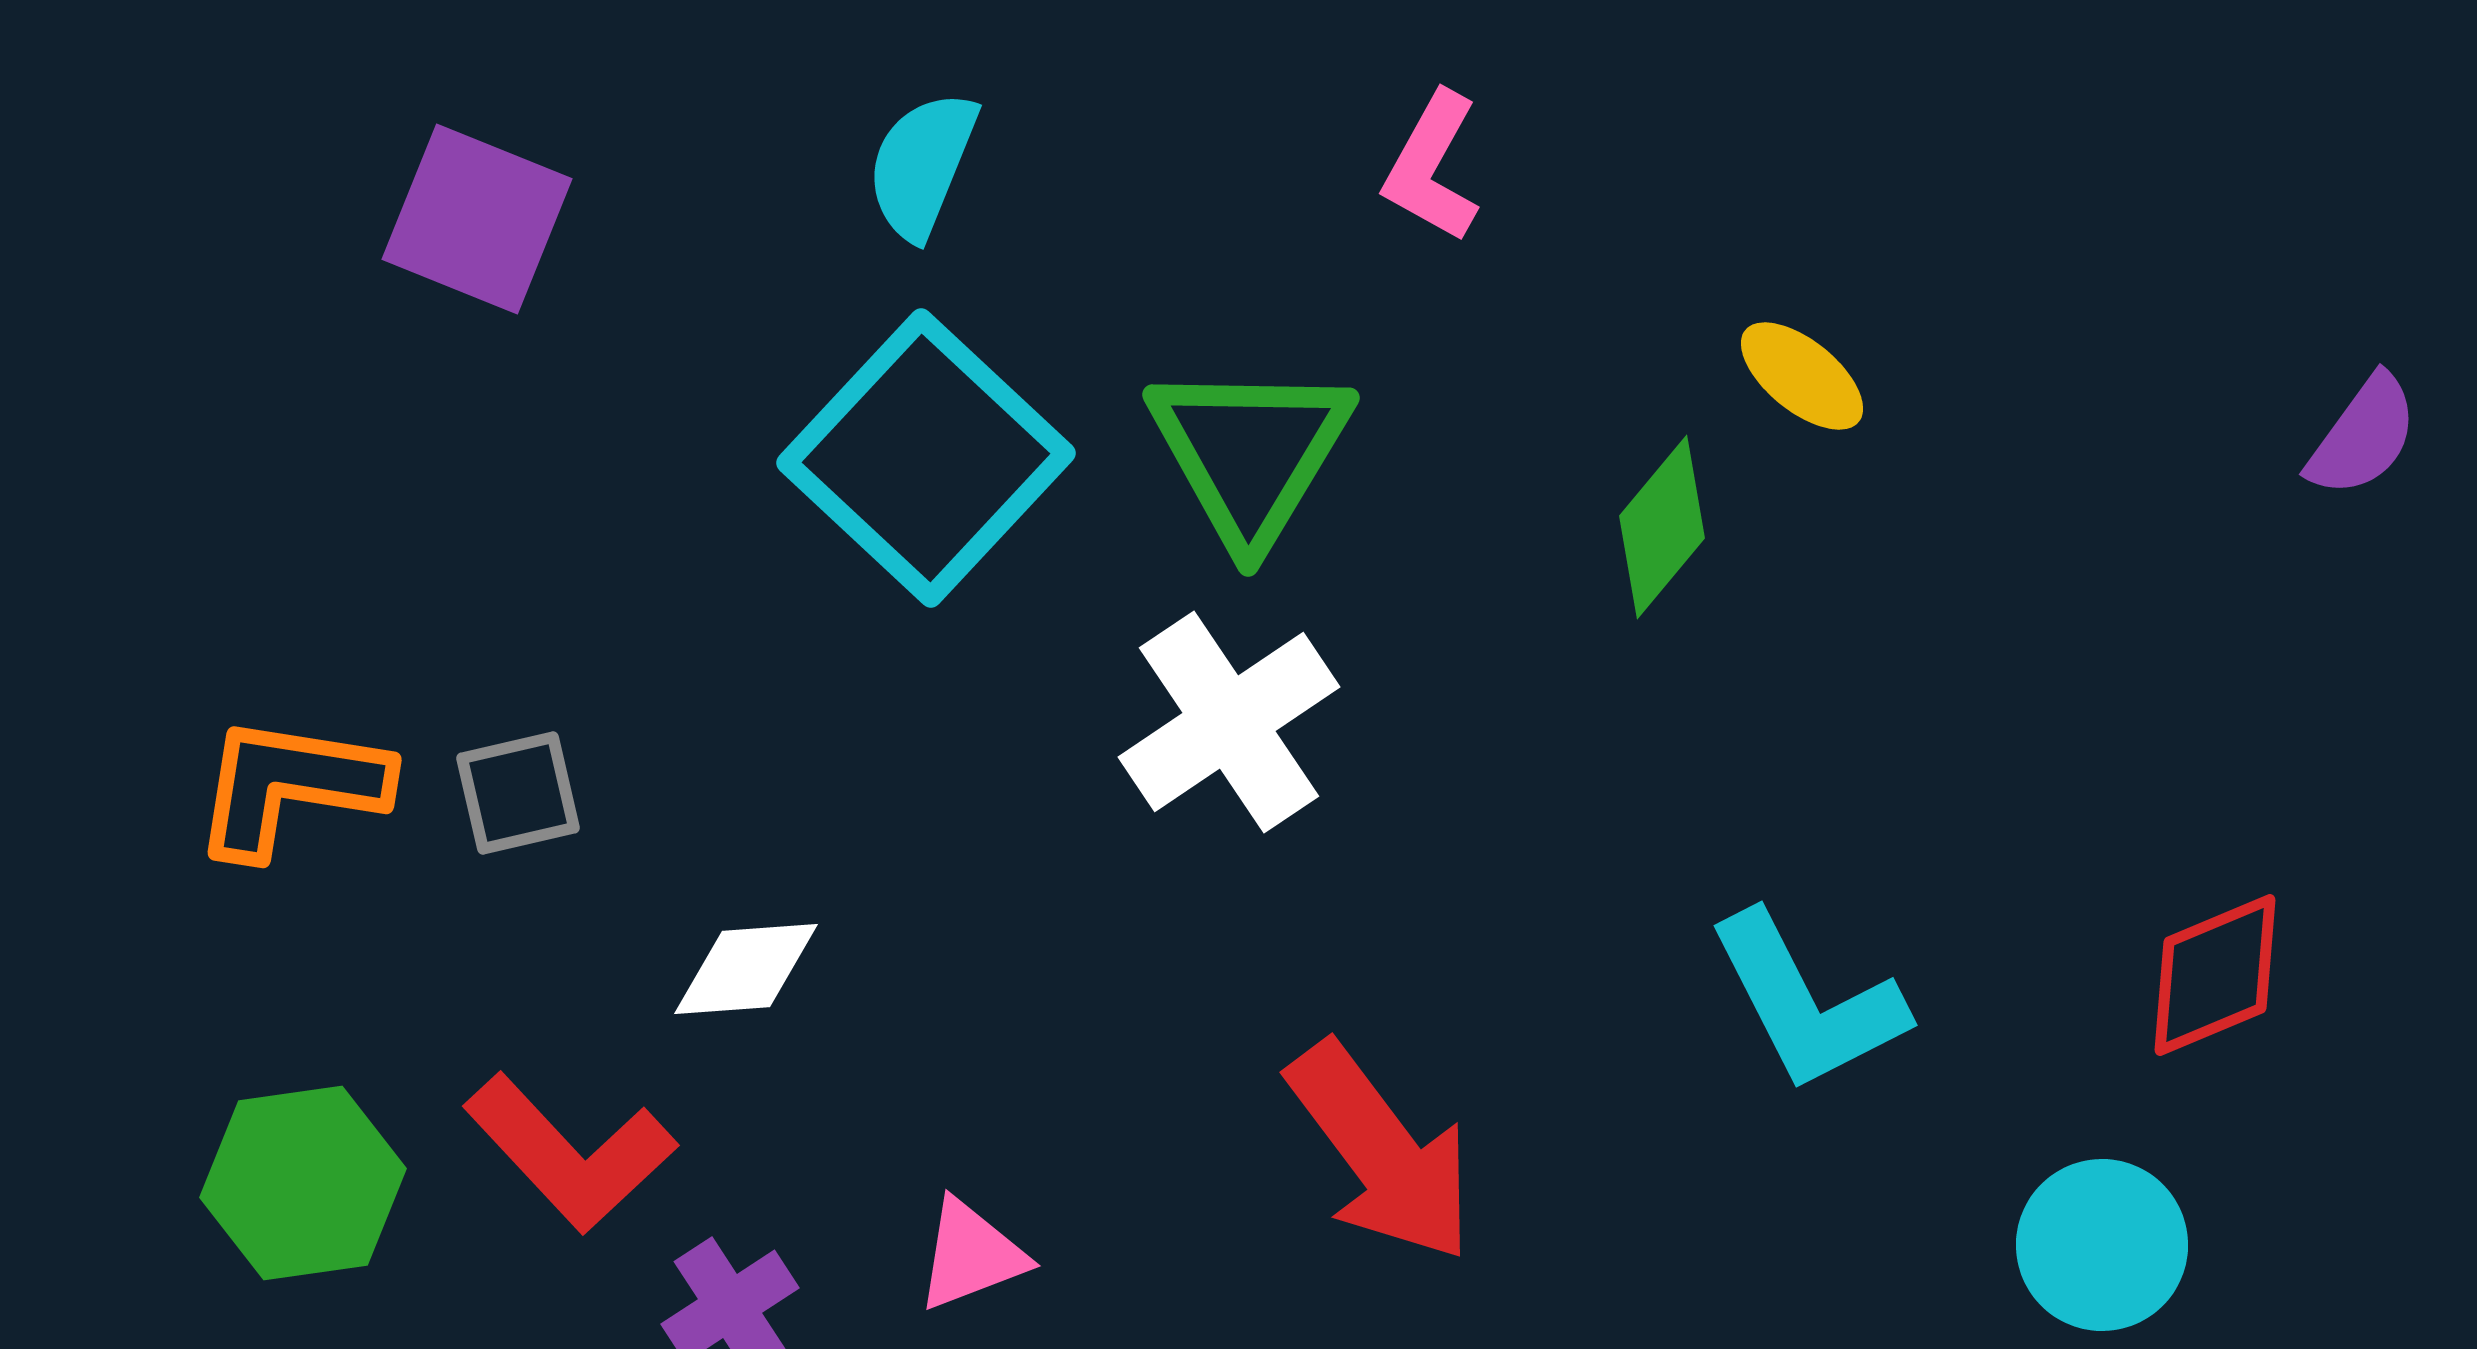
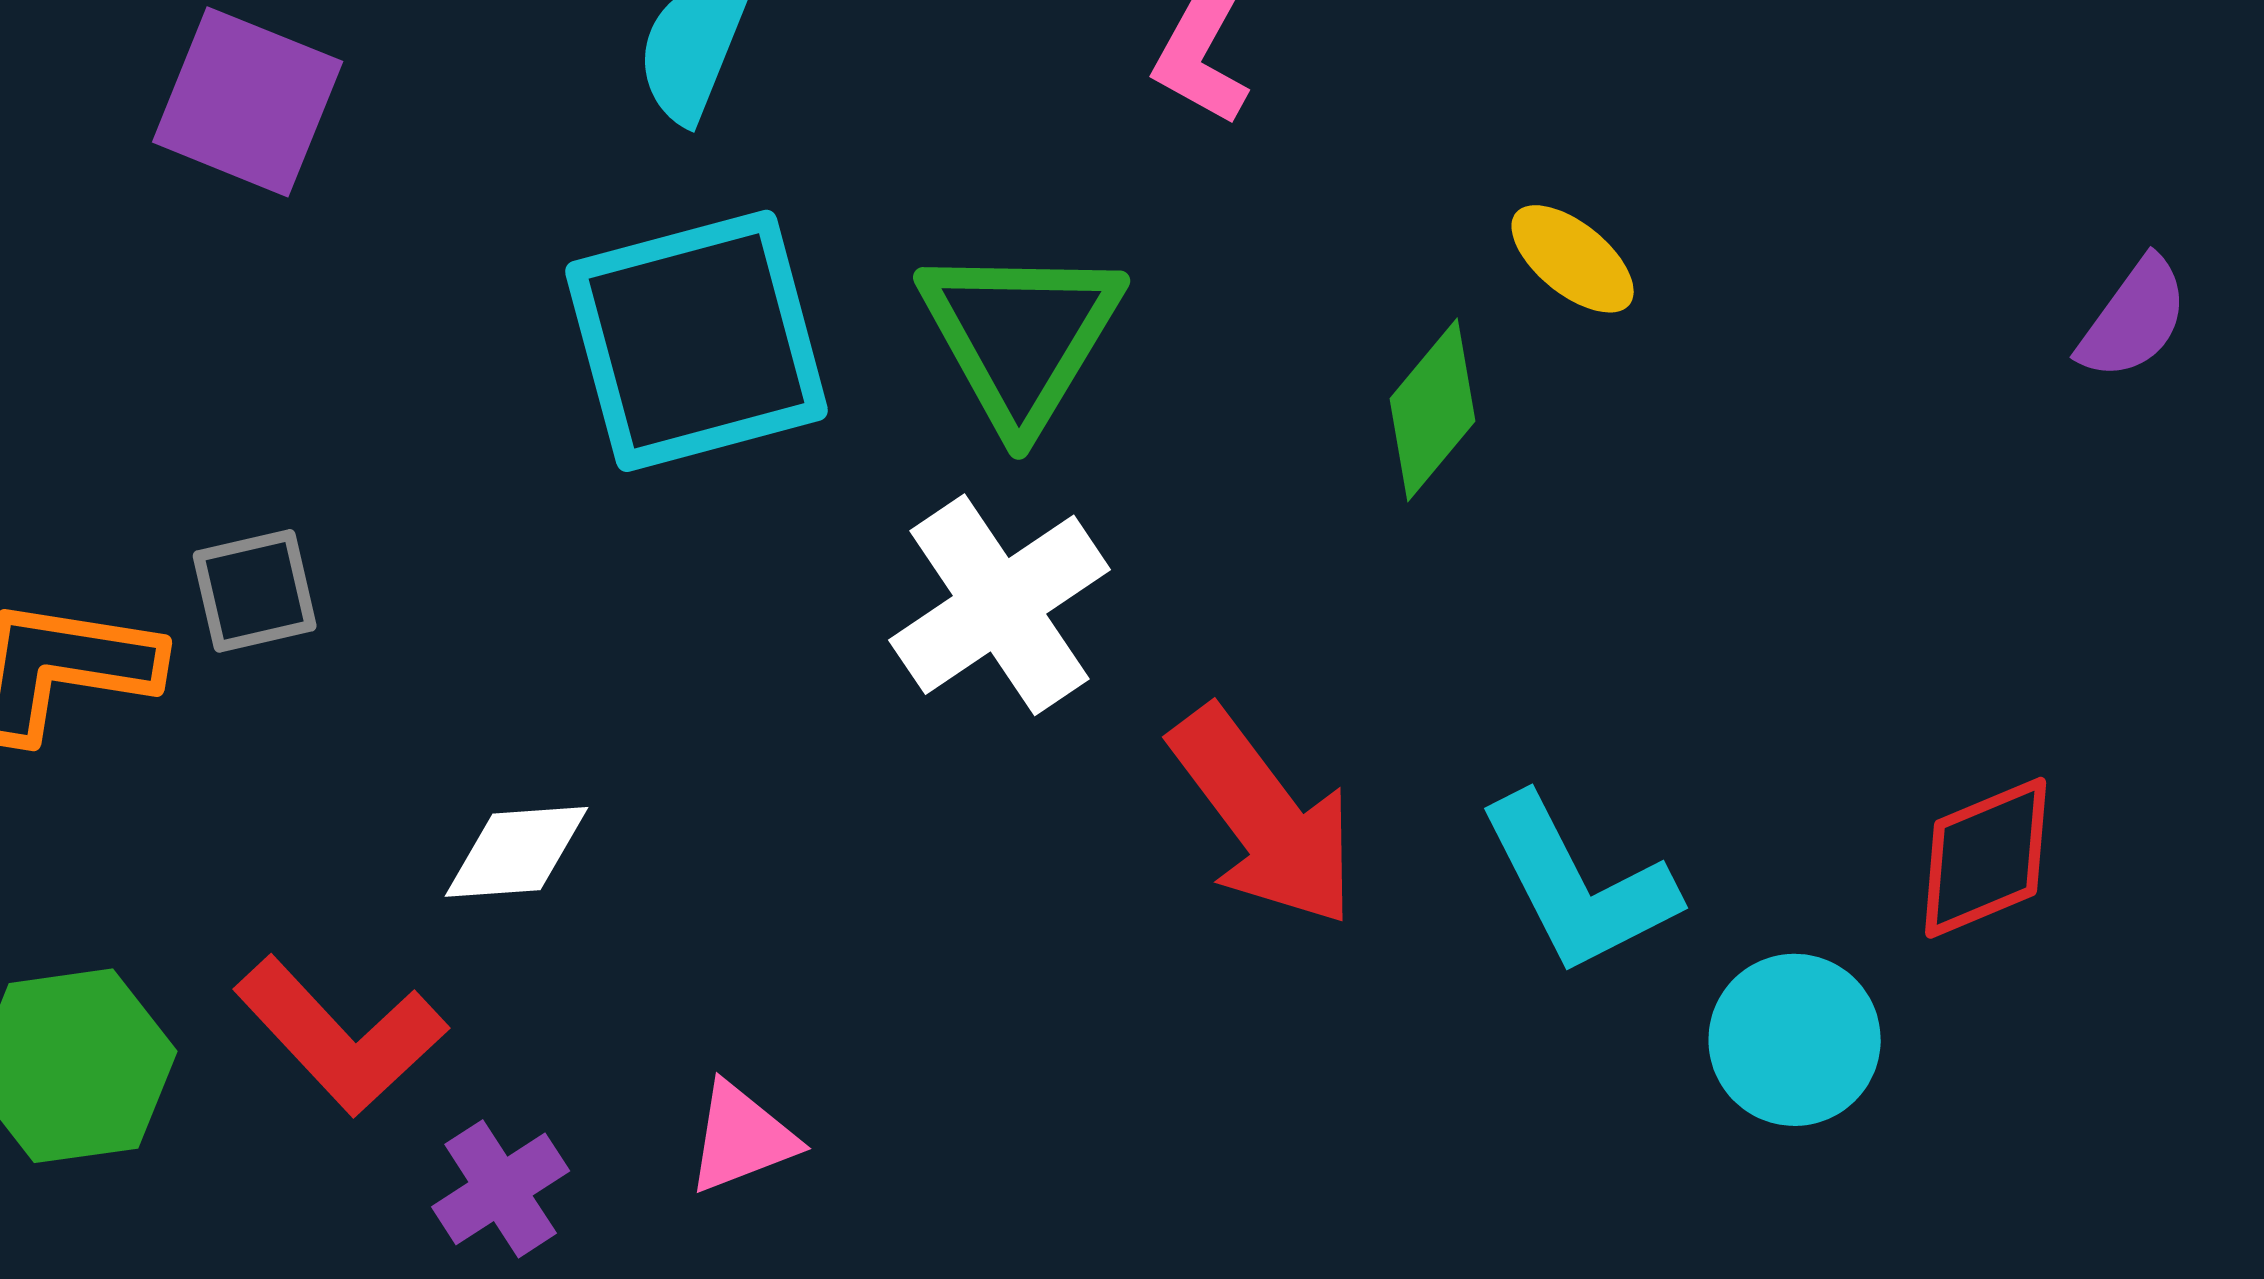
cyan square: (926, 458) -> (697, 341), turned 32
gray square: (518, 793) -> (255, 591), moved
red arrow: (1381, 1152) -> (1264, 817), moved
cyan circle: (2102, 1245) -> (1795, 1040), moved

